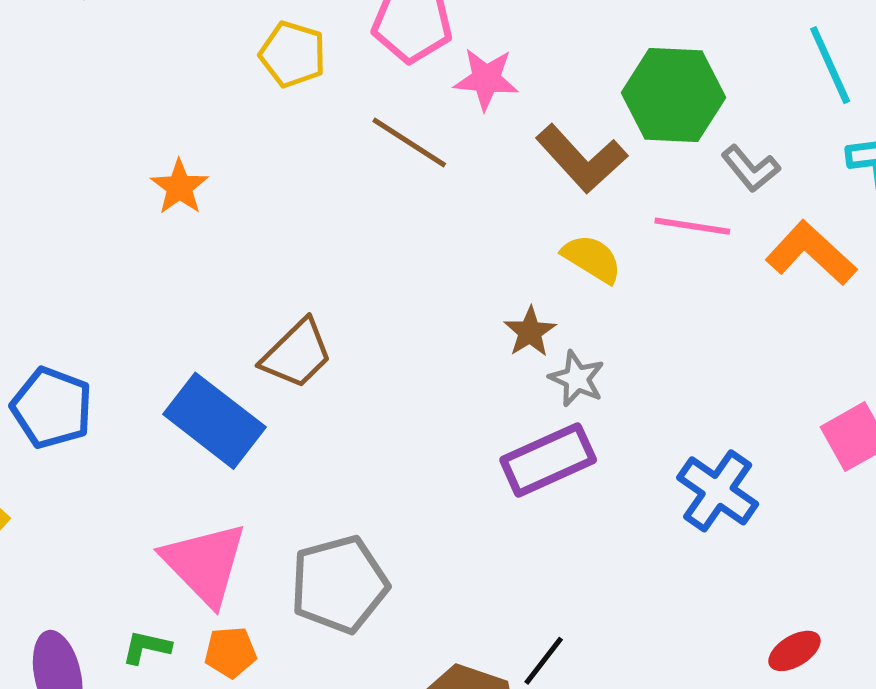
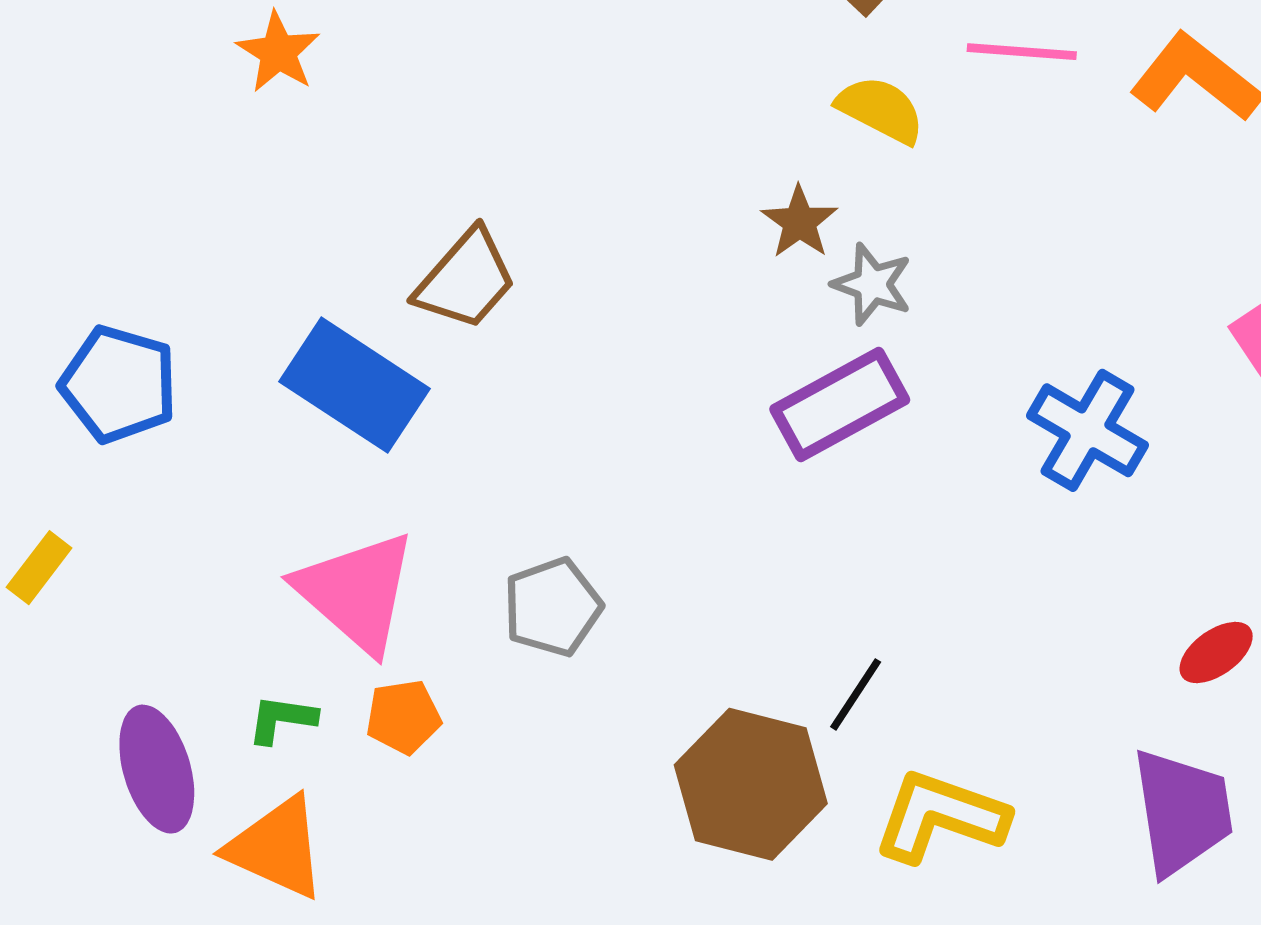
gray pentagon: (339, 584) -> (552, 607), size x0.7

